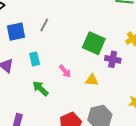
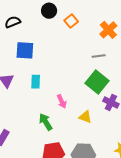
gray line: (44, 25) -> (99, 56), moved, turned 40
green arrow: (40, 88) -> (46, 122), moved

